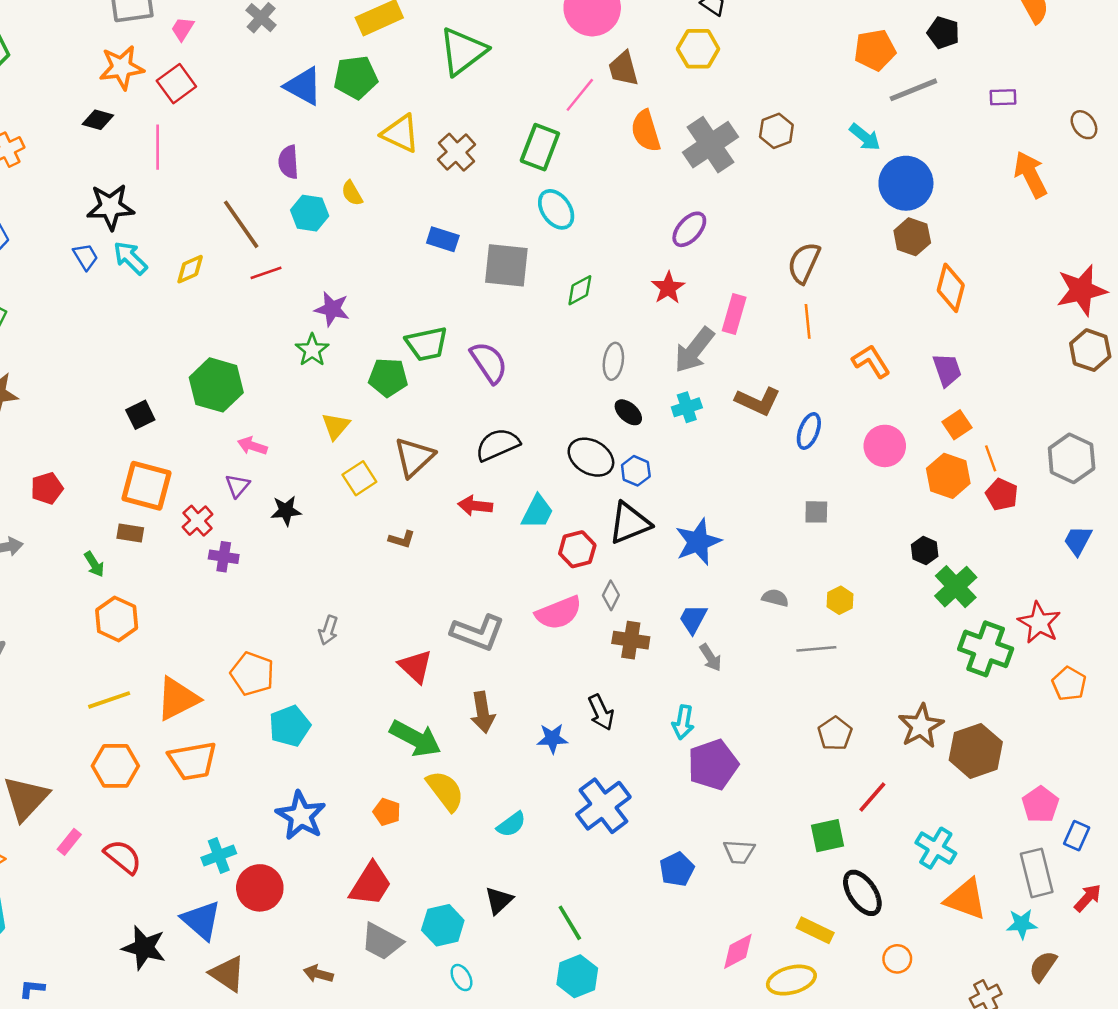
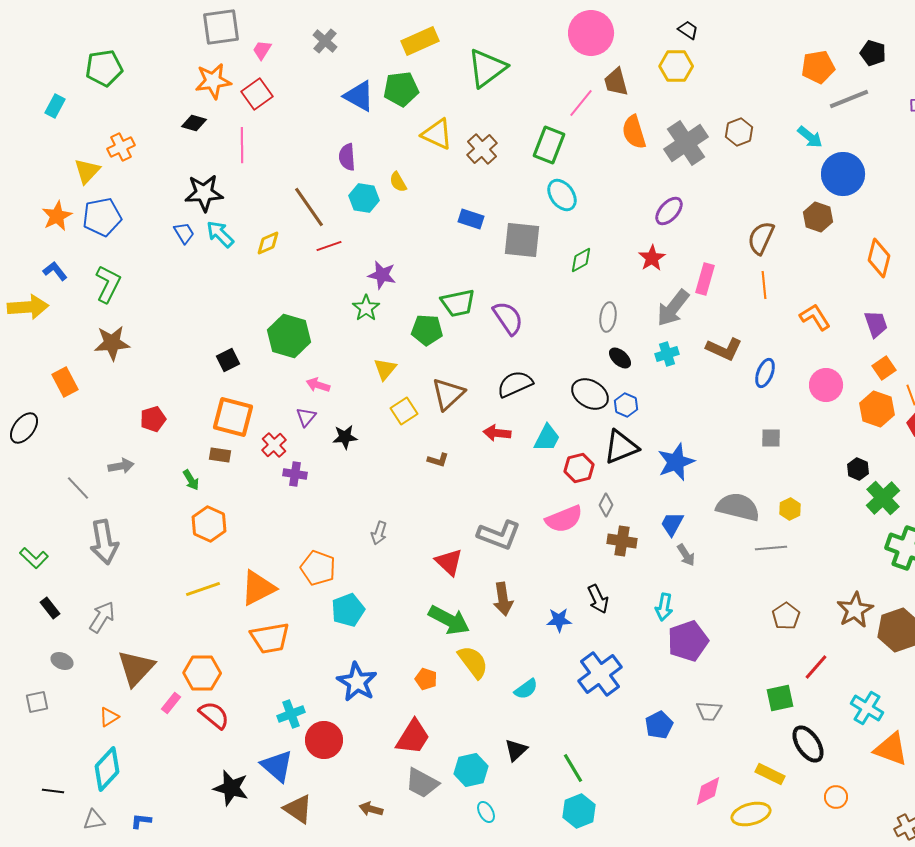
brown hexagon: (912, 237) -> (818, 217), moved
gray semicircle: (775, 598) -> (738, 507), size x2.0
orange hexagon: (115, 766) -> (202, 673), moved

